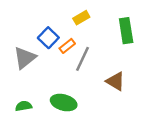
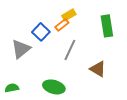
orange rectangle: (67, 46) -> (62, 25), moved
green semicircle: (24, 106) -> (12, 88), moved

